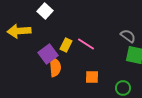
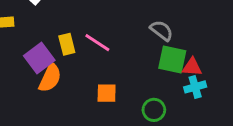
yellow rectangle: (66, 45) -> (67, 44), turned -40
orange semicircle: (55, 67) -> (50, 78), turned 30

